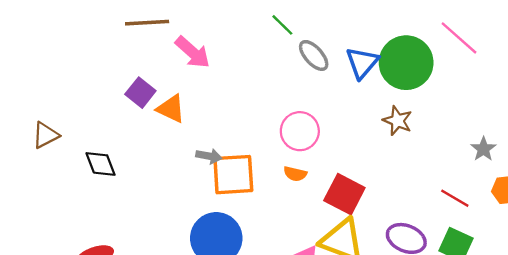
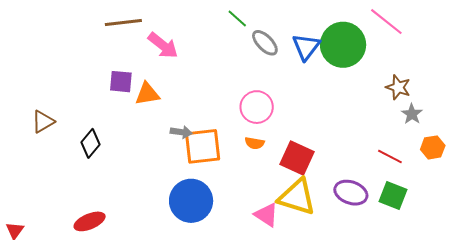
purple square: (140, 93) -> (121, 82), turned -30
orange triangle: (171, 109) -> (147, 94), turned -32
brown star: (397, 121) -> (398, 87), moved
black diamond: (101, 164) -> (91, 143), turned 64

